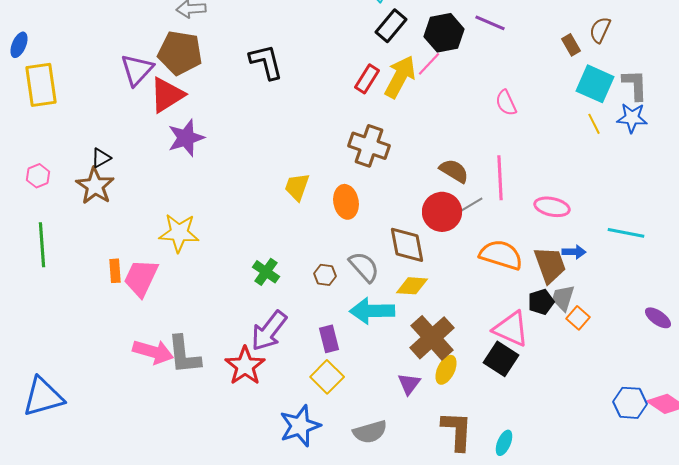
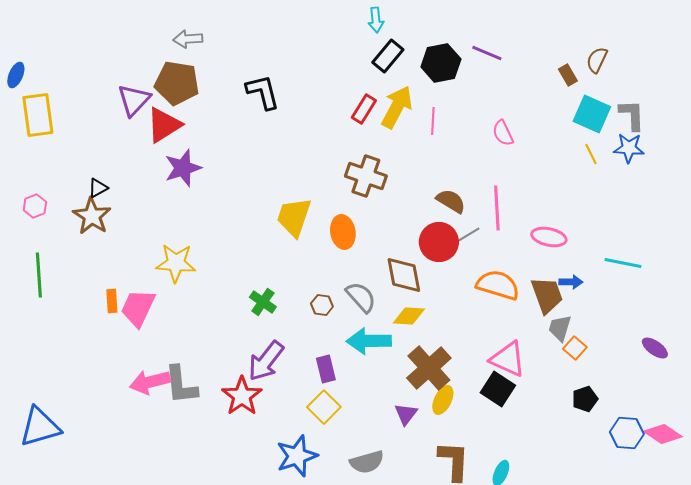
pink line: (429, 64) -> (433, 121), moved, turned -40
yellow trapezoid: (297, 187) -> (294, 217), size x1.4
black pentagon: (541, 302) -> (585, 399), moved
pink arrow: (153, 352) -> (150, 382), turned 150

